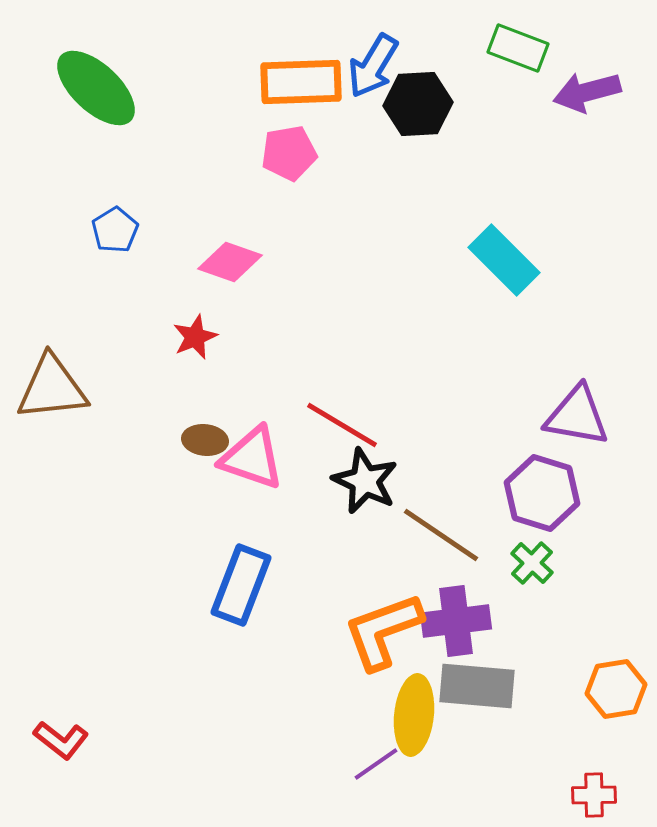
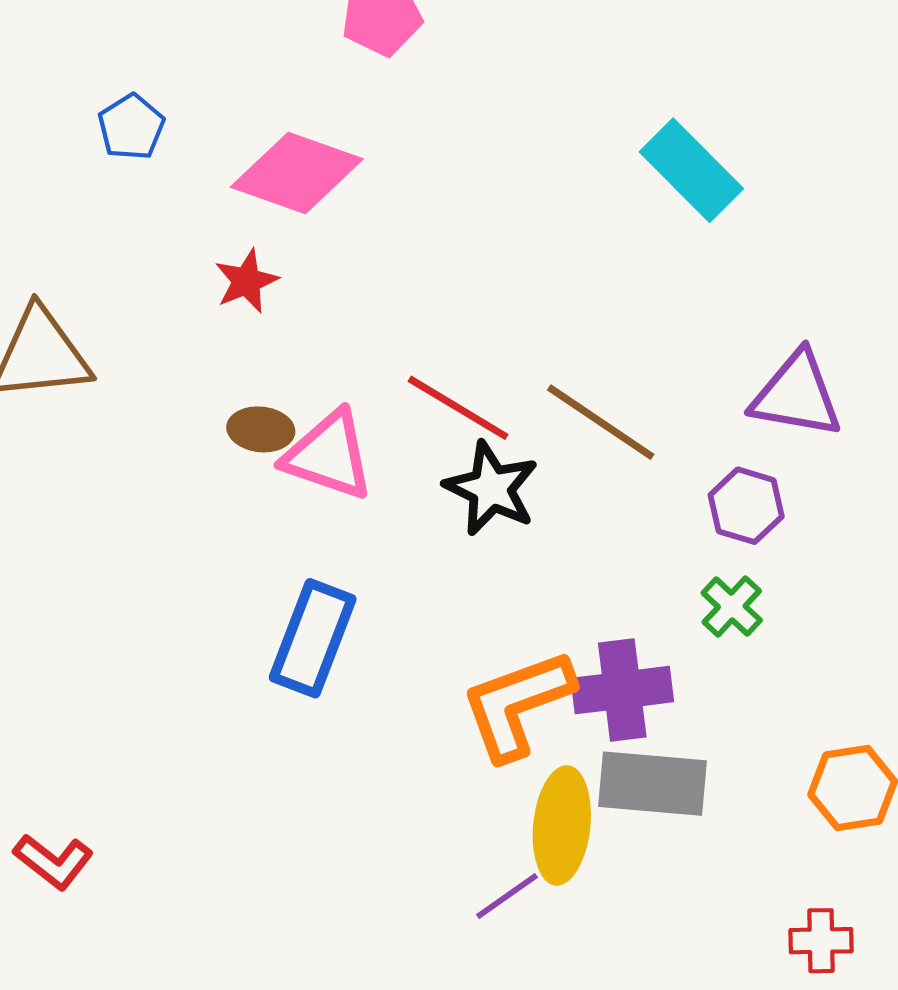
pink diamond: (230, 262) -> (297, 173), size x1.4
purple hexagon: (542, 493) -> (746, 506), size x0.7
brown line: (441, 535) -> (601, 422), moved

